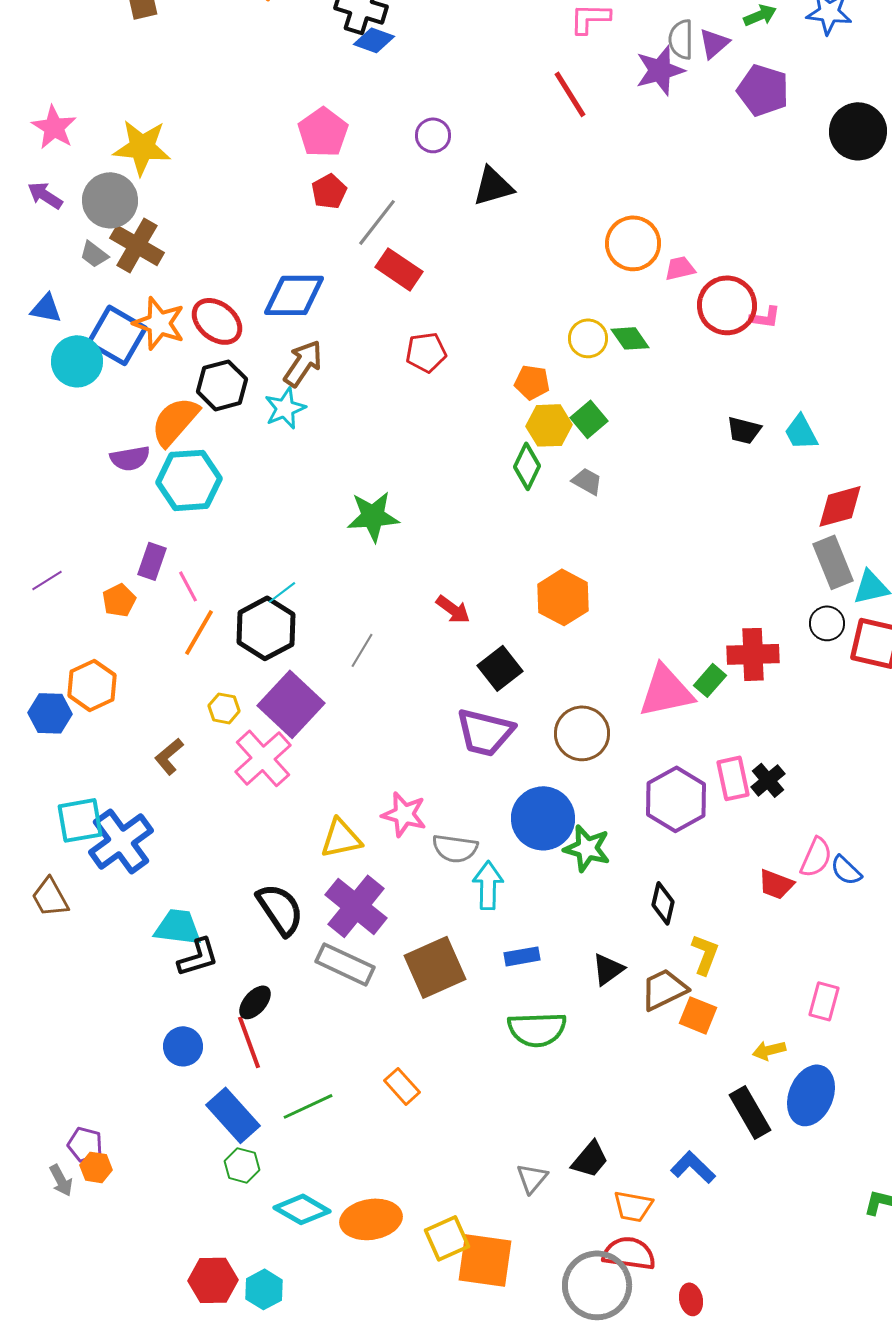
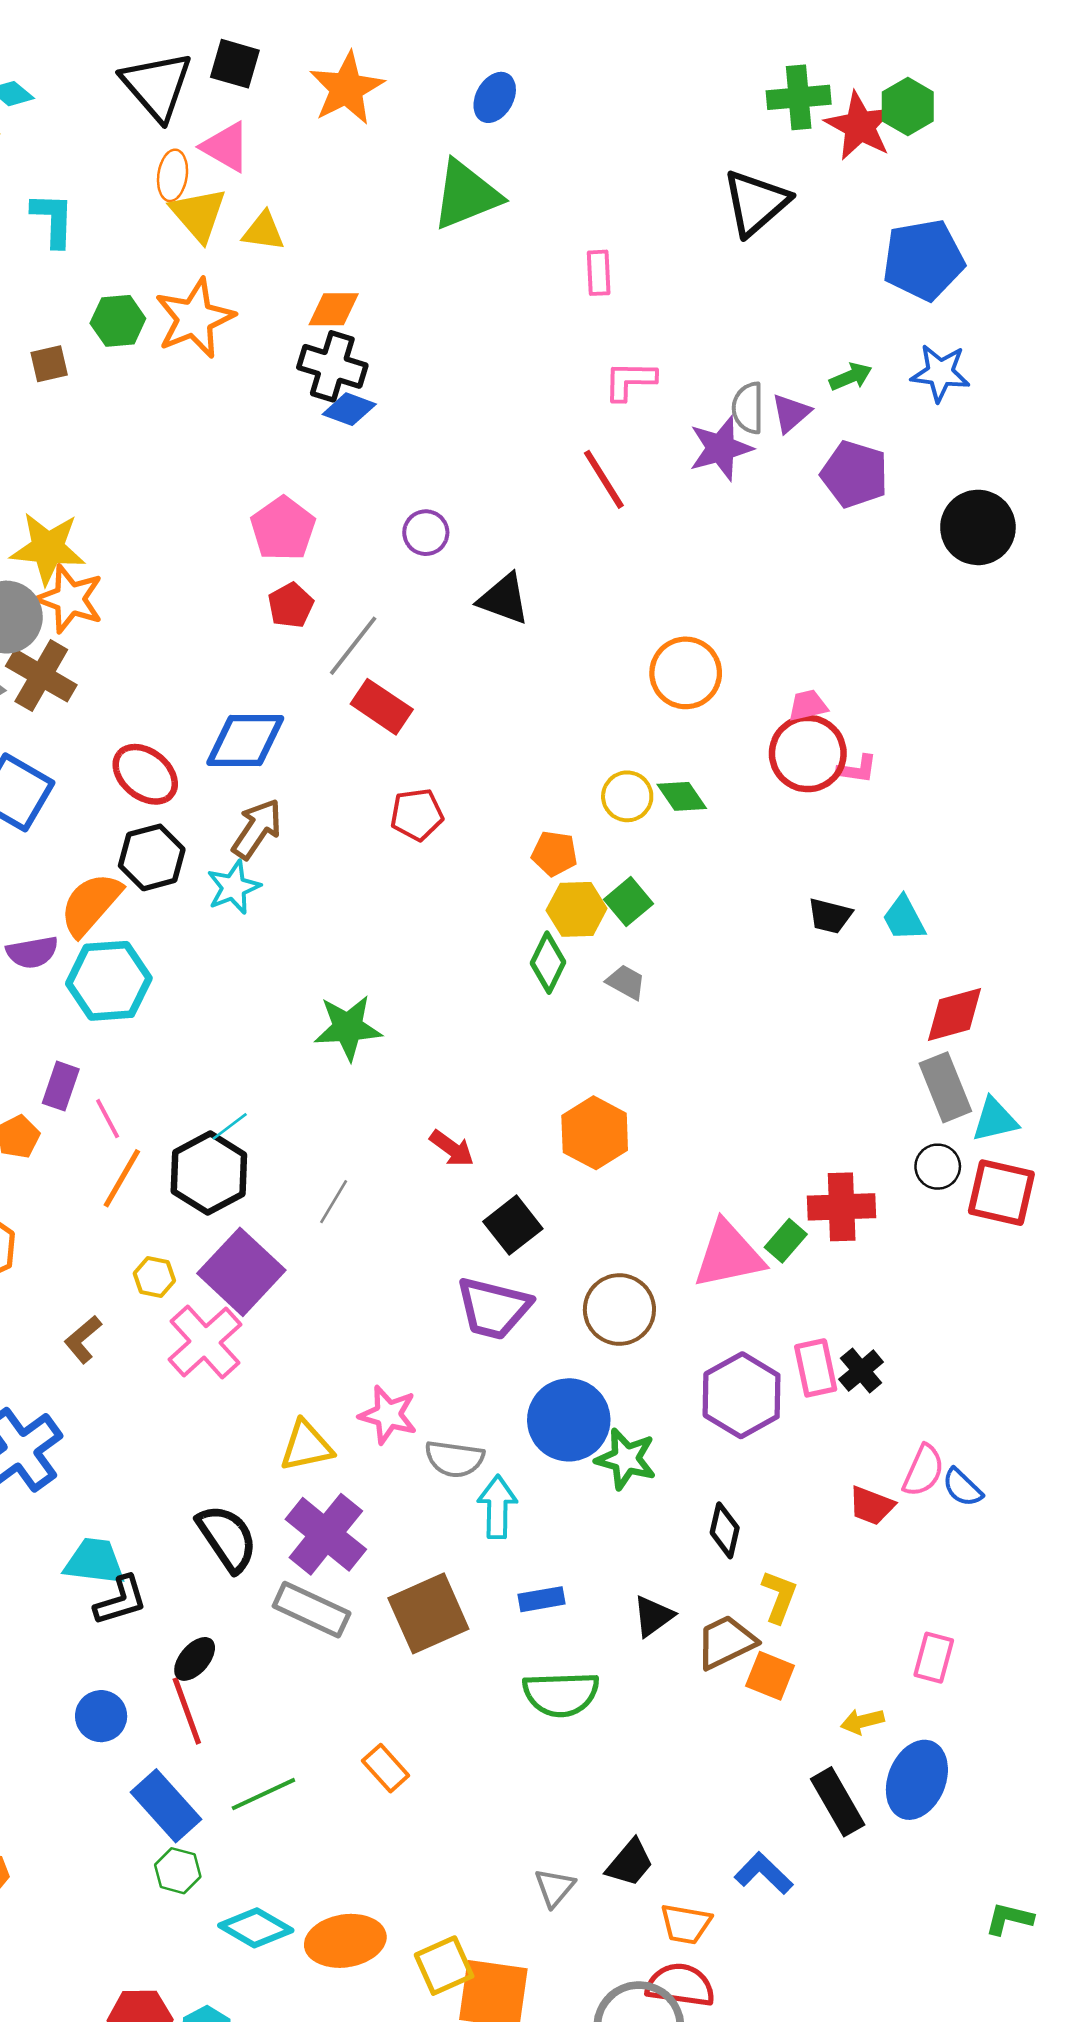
black triangle: (493, 186) -> (504, 599), turned 36
pink trapezoid: (680, 268) -> (808, 705), moved
orange star: (159, 323) -> (70, 599), moved

